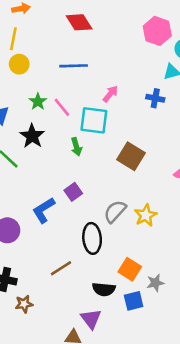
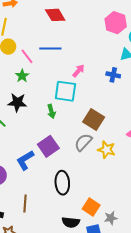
pink line: (62, 107) -> (27, 56), moved
black star: (32, 136) -> (17, 102), turned -30
purple square: (73, 192) -> (48, 146), size x1.5
gray semicircle: (115, 211) -> (83, 142), moved
yellow star: (146, 215) -> (106, 150), moved, turned -30
brown line: (61, 268) -> (25, 204), moved, turned -54

